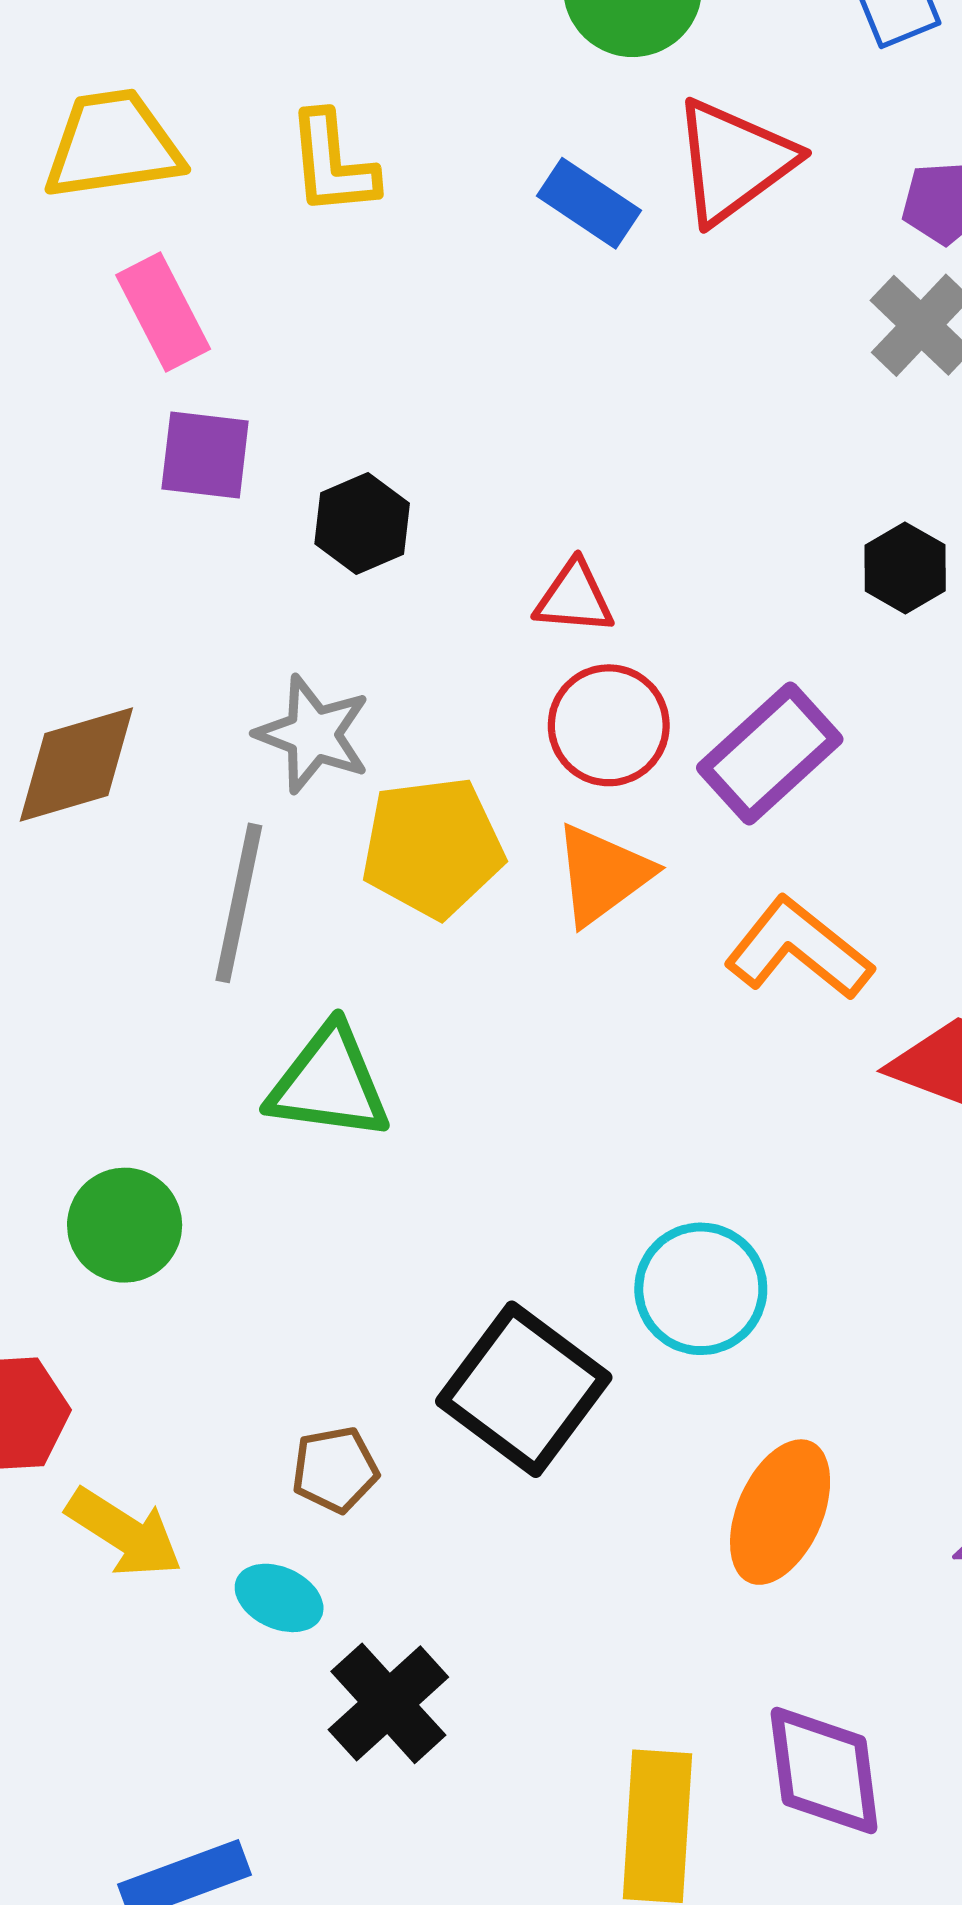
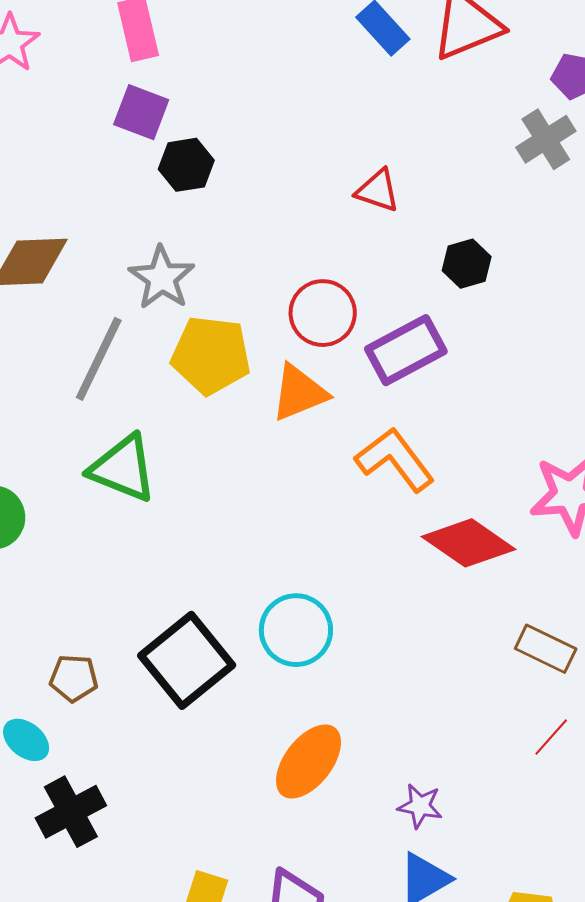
black hexagon: (362, 524) -> (186, 165), moved
black hexagon: (905, 568) -> (467, 264), moved
red triangle: (574, 598) -> (378, 191), moved

